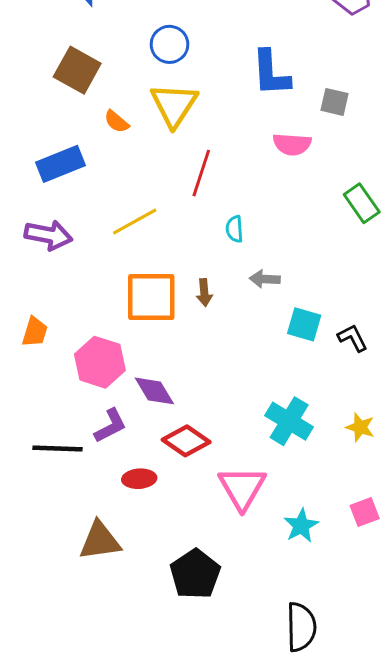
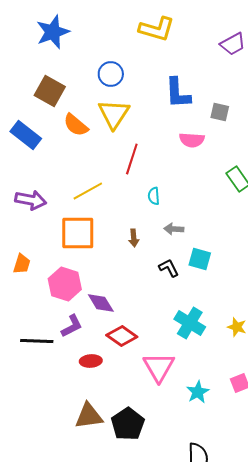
orange semicircle: (117, 122) -> (76, 125), size x1.5
blue rectangle: (61, 164) -> (26, 135), moved, turned 60
orange square: (151, 297) -> (78, 233), moved
black L-shape: (353, 338) -> (169, 268), moved
brown triangle: (100, 541) -> (89, 416), moved

